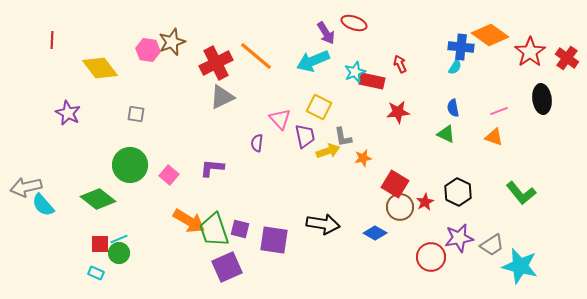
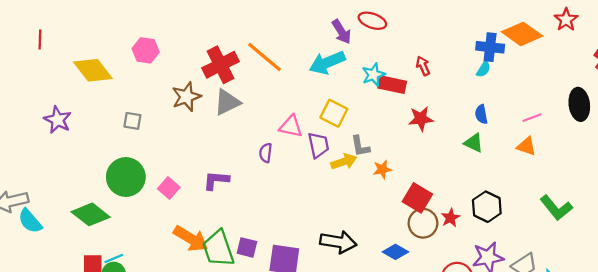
brown star: (172, 42) -> (186, 97), moved
red star: (530, 52) -> (566, 20), moved, size x0.7
pink triangle: (280, 119) -> (291, 126), turned -35

